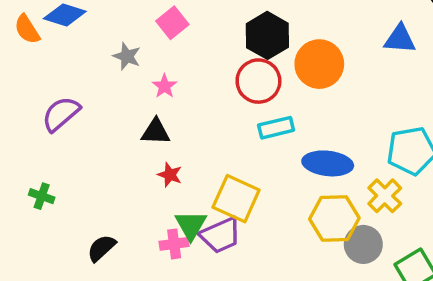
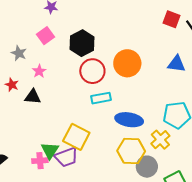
black hexagon: (267, 35) -> (82, 43), moved
blue triangle: (400, 39) -> (176, 64), moved
red star: (170, 175) -> (12, 85), moved

